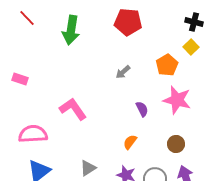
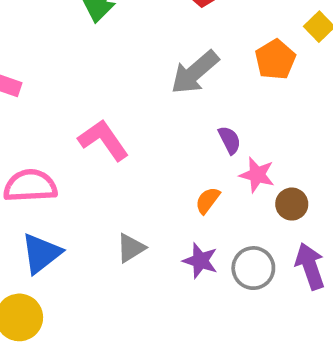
gray arrow: (123, 72) -> (195, 72), size x1.8
pink star: (177, 100) -> (257, 175), moved, size x0.7

